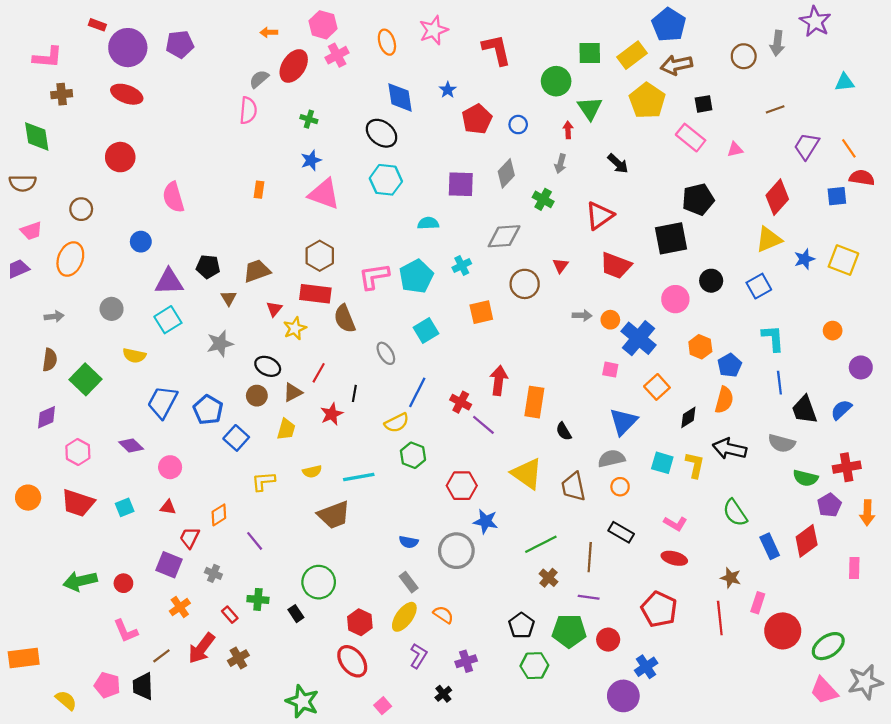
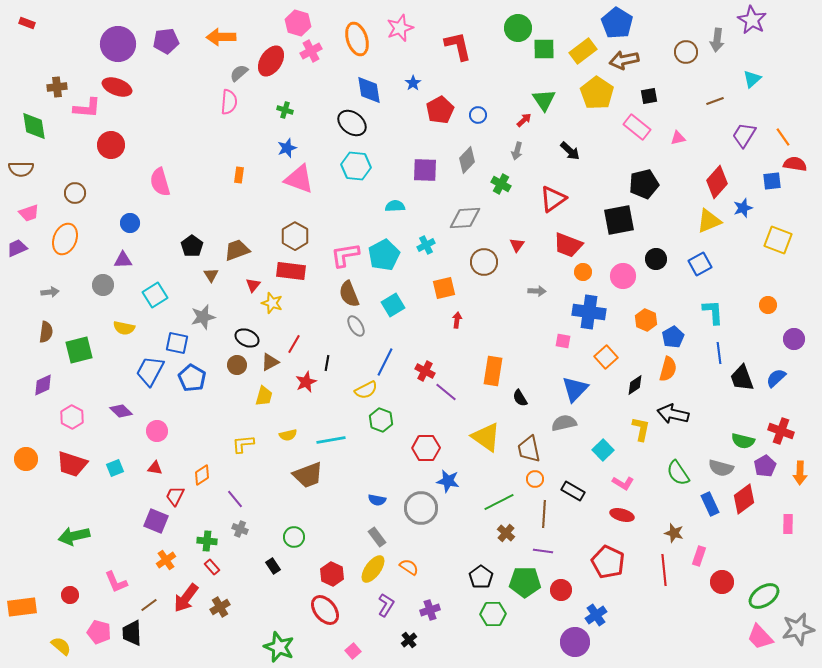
red rectangle: (97, 25) -> (27, 23), moved
orange arrow: (269, 32) -> (221, 37), moved, size x1.8
orange ellipse: (387, 42) -> (357, 39), size x1.4
pink L-shape: (48, 57) -> (87, 108), moved
green circle: (556, 81) -> (518, 28), moved
cyan triangle: (845, 82) -> (752, 79), moved, turned -36
red arrow: (568, 130) -> (524, 120), turned 49
blue star: (804, 259) -> (743, 208), moved
black pentagon: (208, 267) -> (192, 246), turned 30
purple triangle: (169, 282) -> (123, 260), moved, size x0.7
brown semicircle: (345, 319) -> (349, 294), moved
orange circle: (610, 320) -> (583, 272), moved
yellow star: (295, 328) -> (272, 303), turned -30
blue cross: (639, 338) -> (589, 312), turned -32
green square: (86, 379) -> (79, 350), turned 32
red arrow: (499, 380) -> (457, 320), moved, size x0.6
blue square: (236, 438) -> (177, 343), moved, turned -30
gray semicircle: (782, 443) -> (721, 468), moved
cyan square: (662, 463) -> (603, 450), moved, turned 30
red cross: (847, 467) -> (781, 431), turned 30
orange circle: (620, 487) -> (535, 479), moved
gray cross: (213, 573) -> (240, 529), moved
green circle: (319, 582) -> (294, 537), size x0.7
red circle: (123, 583) -> (70, 595), moved
green cross: (258, 599) -> (207, 541), moved
red circle: (783, 631) -> (722, 582), size x0.7

